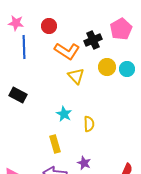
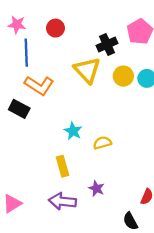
orange L-shape: (67, 51) -> (39, 85), moved
yellow triangle: (76, 76) -> (87, 70), moved, size x1.4
yellow semicircle: (89, 124) -> (102, 143), turned -105

